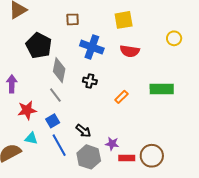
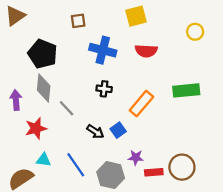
gray diamond: (59, 70) -> (44, 88), moved
orange rectangle: (121, 97) -> (141, 104), size x1.6
blue square: (53, 121) -> (118, 130), moved
black arrow: (83, 131) -> (95, 132), moved

